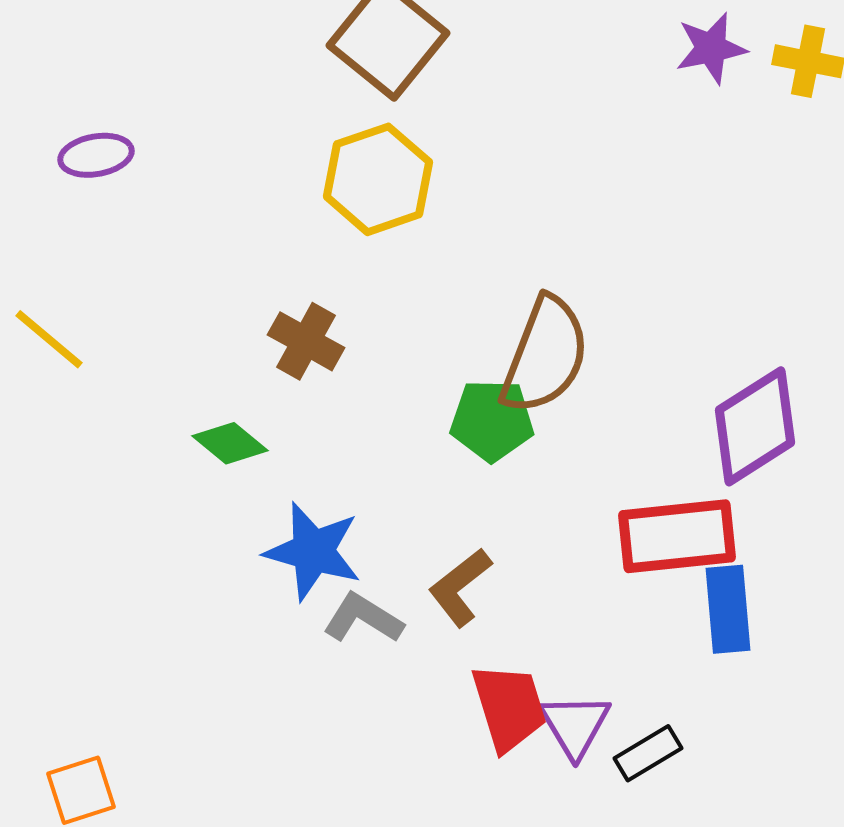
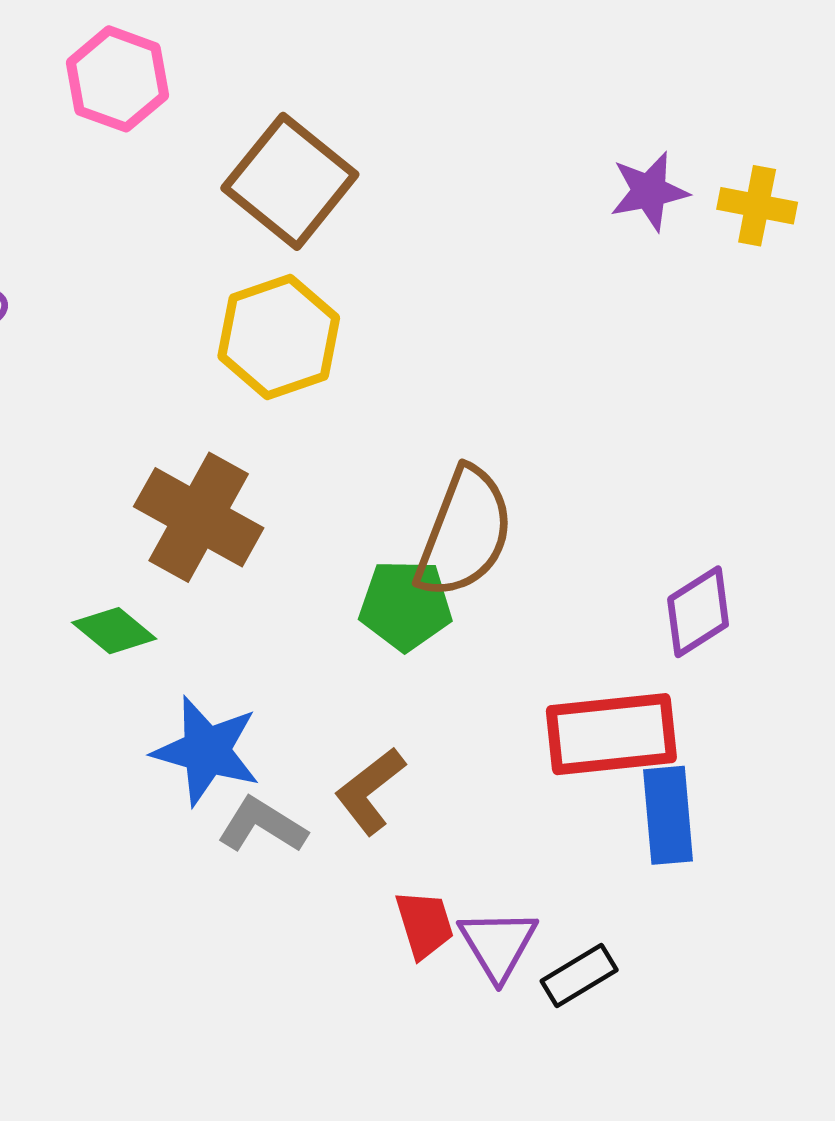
brown cross: (306, 341) -> (199, 517), size x1.5
purple diamond: (755, 426) -> (698, 612), size x0.7
red trapezoid: (509, 707) -> (424, 924), size x0.7

